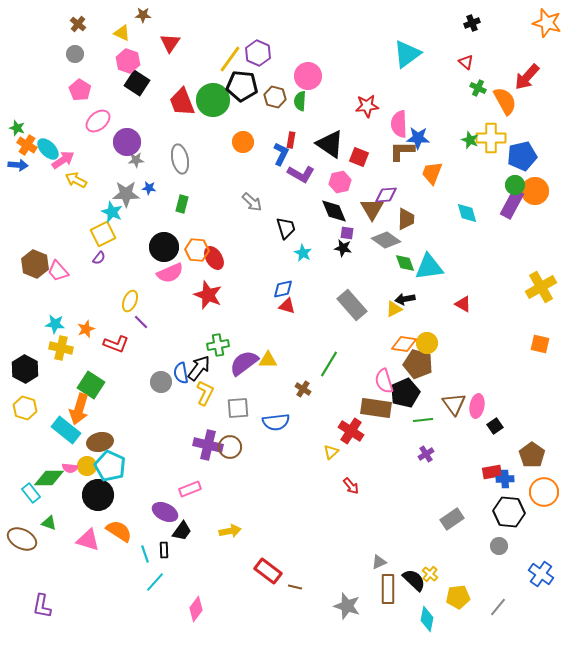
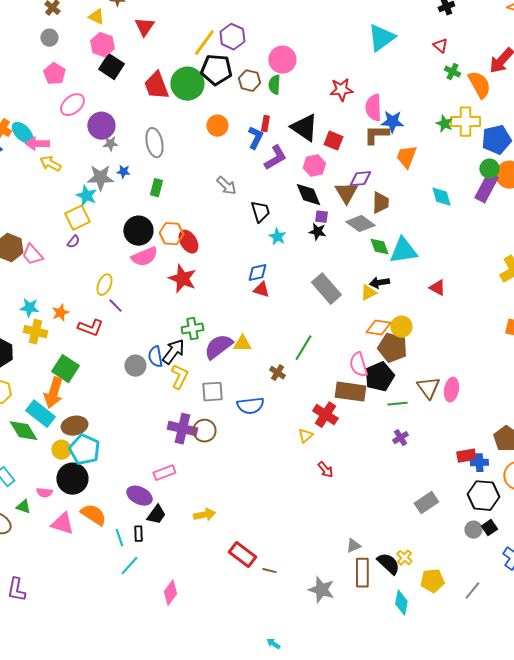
pink arrow: (63, 160) -> (37, 144), turned -145
purple L-shape: (301, 174) -> (275, 158), turned -60
black square: (495, 426) -> (489, 528), moved
pink semicircle: (70, 468) -> (44, 493), moved
green diamond: (49, 478) -> (23, 431), moved, turned 60

